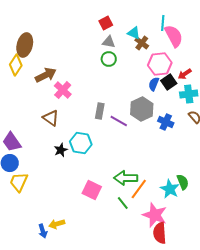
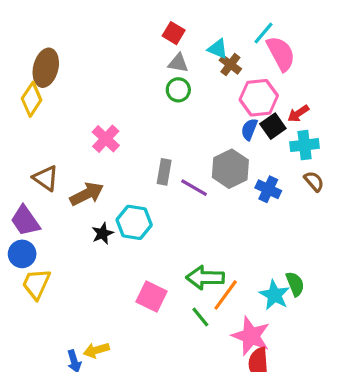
red square: (106, 23) -> (174, 33), turned -32
cyan line: (163, 23) -> (264, 33), turned 35
brown arrow: (46, 75) -> (87, 194), moved
brown triangle: (51, 118) -> (46, 178), moved

